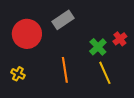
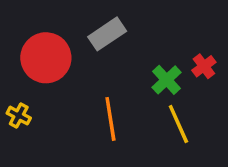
yellow cross: (18, 74) -> (19, 116), moved

